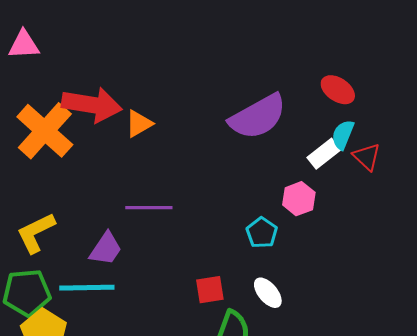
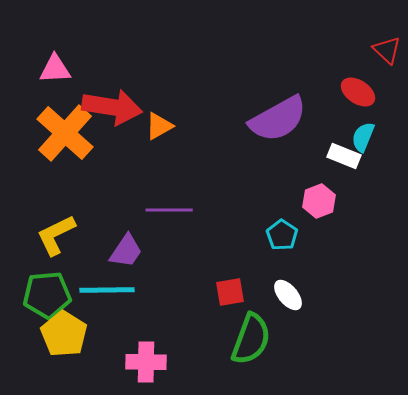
pink triangle: (24, 45) -> (55, 69), moved
white rectangle: (324, 154) -> (344, 156), turned 60
red triangle: (367, 157) -> (387, 50), moved

